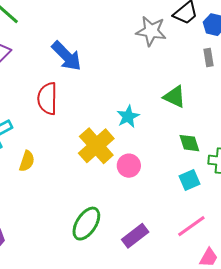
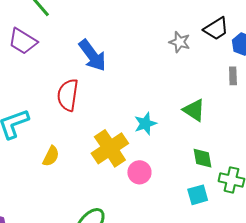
gray star: (151, 31) -> (180, 42), size x0.7
yellow semicircle: (27, 161) -> (51, 156), moved

